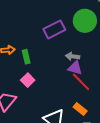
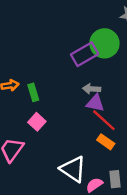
purple rectangle: (54, 29) -> (85, 54), moved
orange rectangle: (80, 109) -> (106, 142), moved

